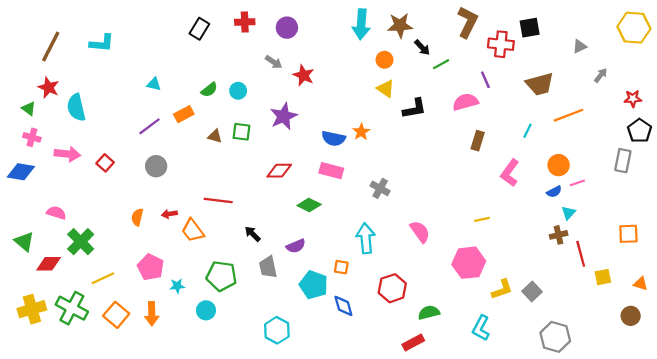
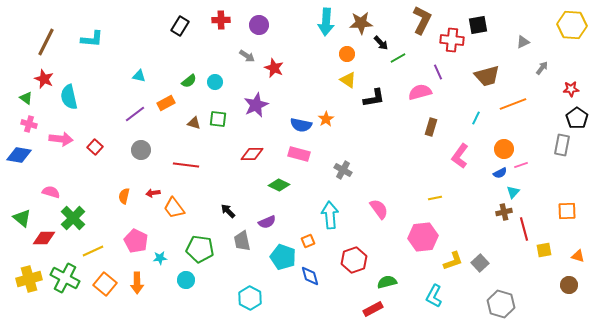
red line: (218, 201) -> (186, 165), moved
orange square: (341, 267) -> (308, 241), turned -32

